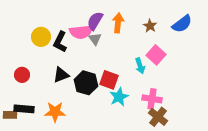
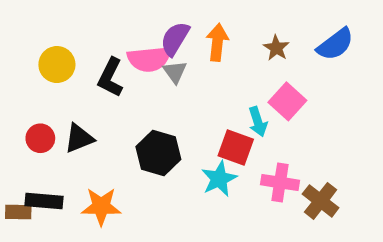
yellow circle: (41, 37) -> (57, 65), moved
black triangle: (61, 75) -> (79, 138), moved
red square: (109, 80) -> (236, 147), moved
brown cross: (158, 117) -> (321, 201), moved

